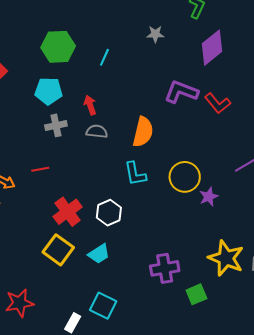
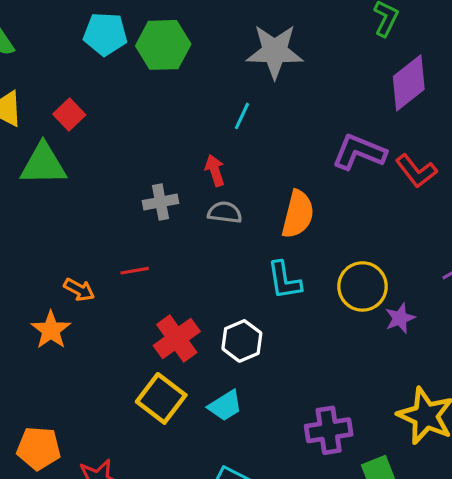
gray star: (155, 34) -> (275, 51), moved, size x2.0
green hexagon: (58, 47) -> (163, 45), moved
cyan line: (104, 57) -> (242, 116), moved
cyan pentagon: (48, 91) -> (105, 34), moved

